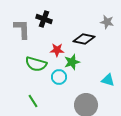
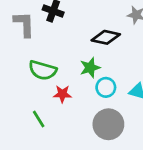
red star: (57, 50) -> (62, 94), moved
cyan circle: (59, 77) -> (106, 87), moved

